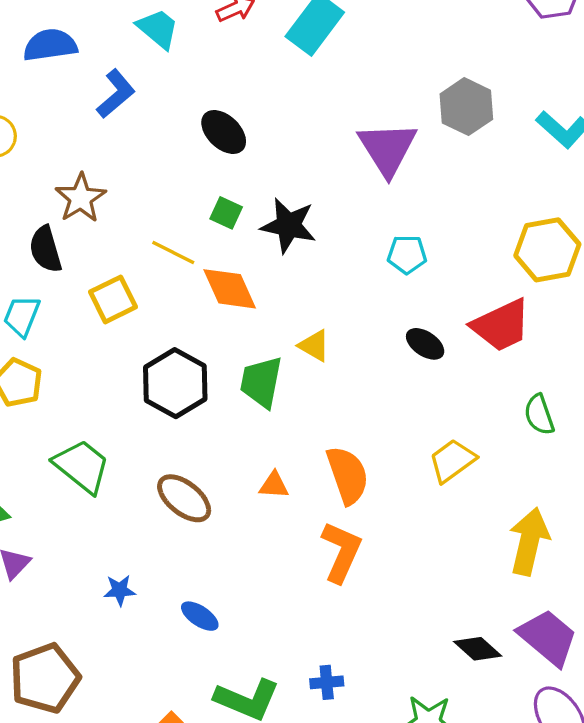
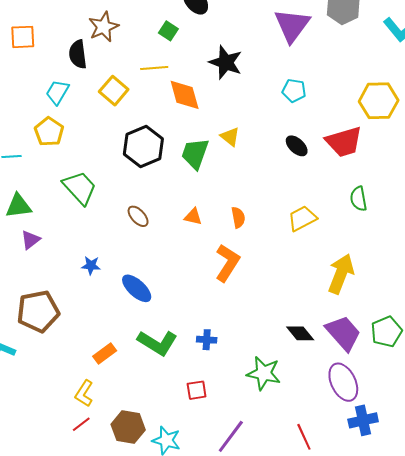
green square: (226, 213) -> (168, 31), moved
yellow line: (173, 253) -> (154, 68), turned -40
yellow square: (113, 299) -> (114, 91), turned -32
orange semicircle: (348, 475) -> (238, 217), size x0.6
brown ellipse: (184, 498) -> (138, 216), size x0.7
blue ellipse: (200, 616) -> (137, 288), size x1.4

